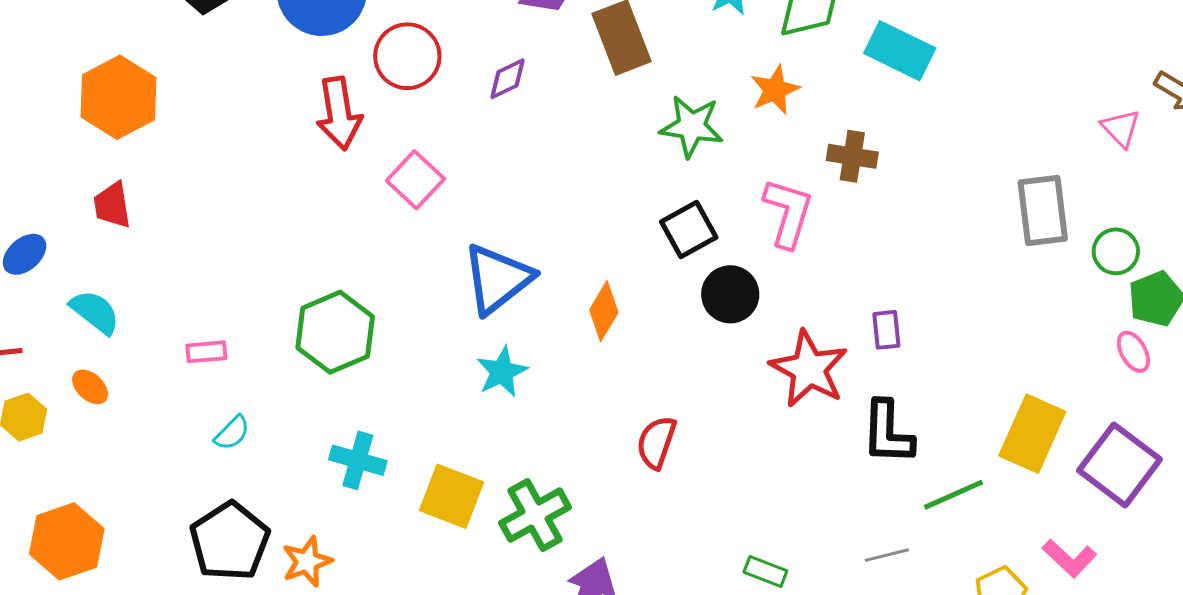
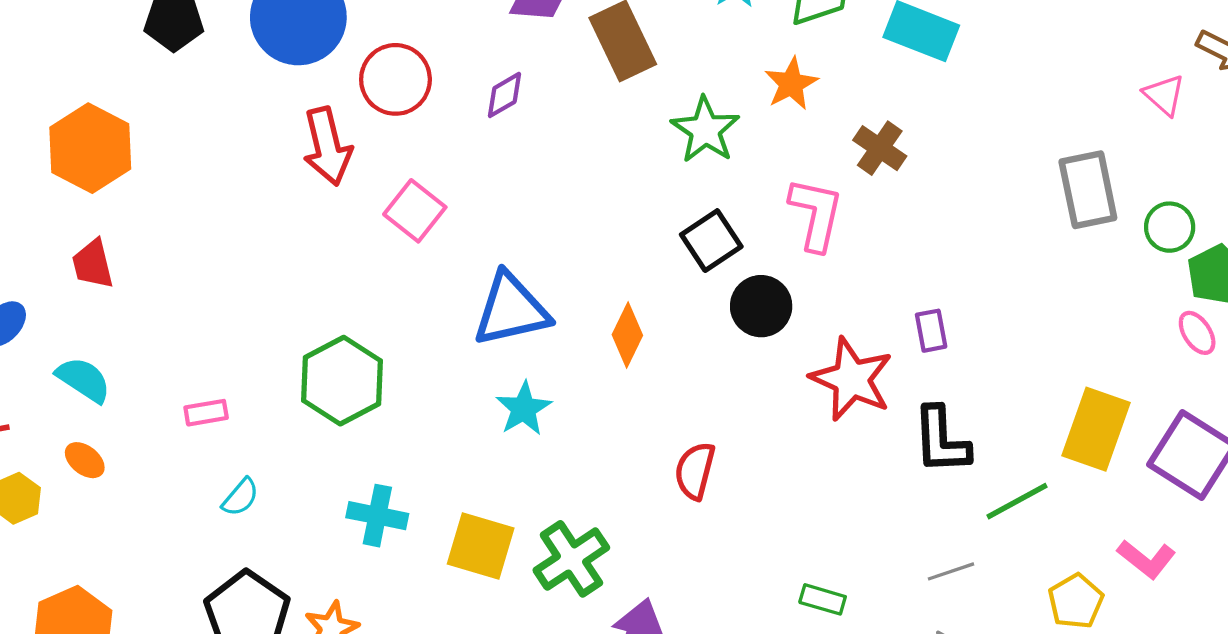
green star: (692, 126) -> (705, 130), turned 30
brown cross: (852, 156) -> (880, 148), turned 30
blue triangle: (498, 279) -> (511, 310), turned 30

